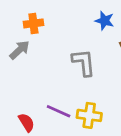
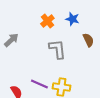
orange cross: (33, 23) -> (47, 21), moved, turned -32

